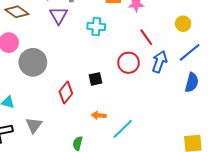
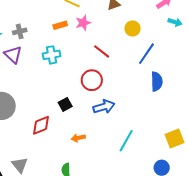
blue arrow: (159, 62) -> (104, 107), moved, turned 70
red diamond: (66, 92) -> (41, 125), turned 45
cyan line: (123, 129) -> (126, 141), moved

